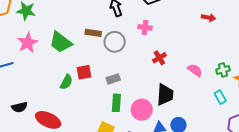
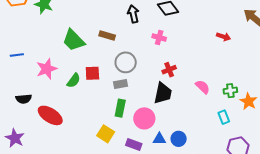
gray circle: (115, 42) -> (126, 62), moved
pink star: (28, 43) -> (47, 69), moved
black trapezoid: (165, 95) -> (163, 93), moved

